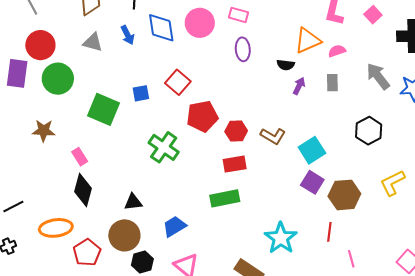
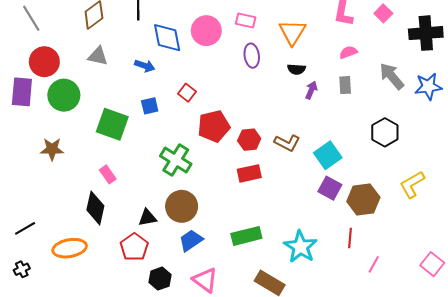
blue arrow: (128, 35) -> (145, 66), moved, turned -42
orange triangle: (308, 41) -> (292, 32), moved, turned -32
red square: (178, 82) -> (187, 93), size x0.7
pink rectangle: (80, 157) -> (108, 174), moved
green rectangle: (225, 198) -> (246, 236), moved
brown circle: (124, 235) -> (182, 206), moved
red pentagon: (87, 253) -> (134, 247), moved
pink line: (351, 259) -> (374, 264), turned 48

